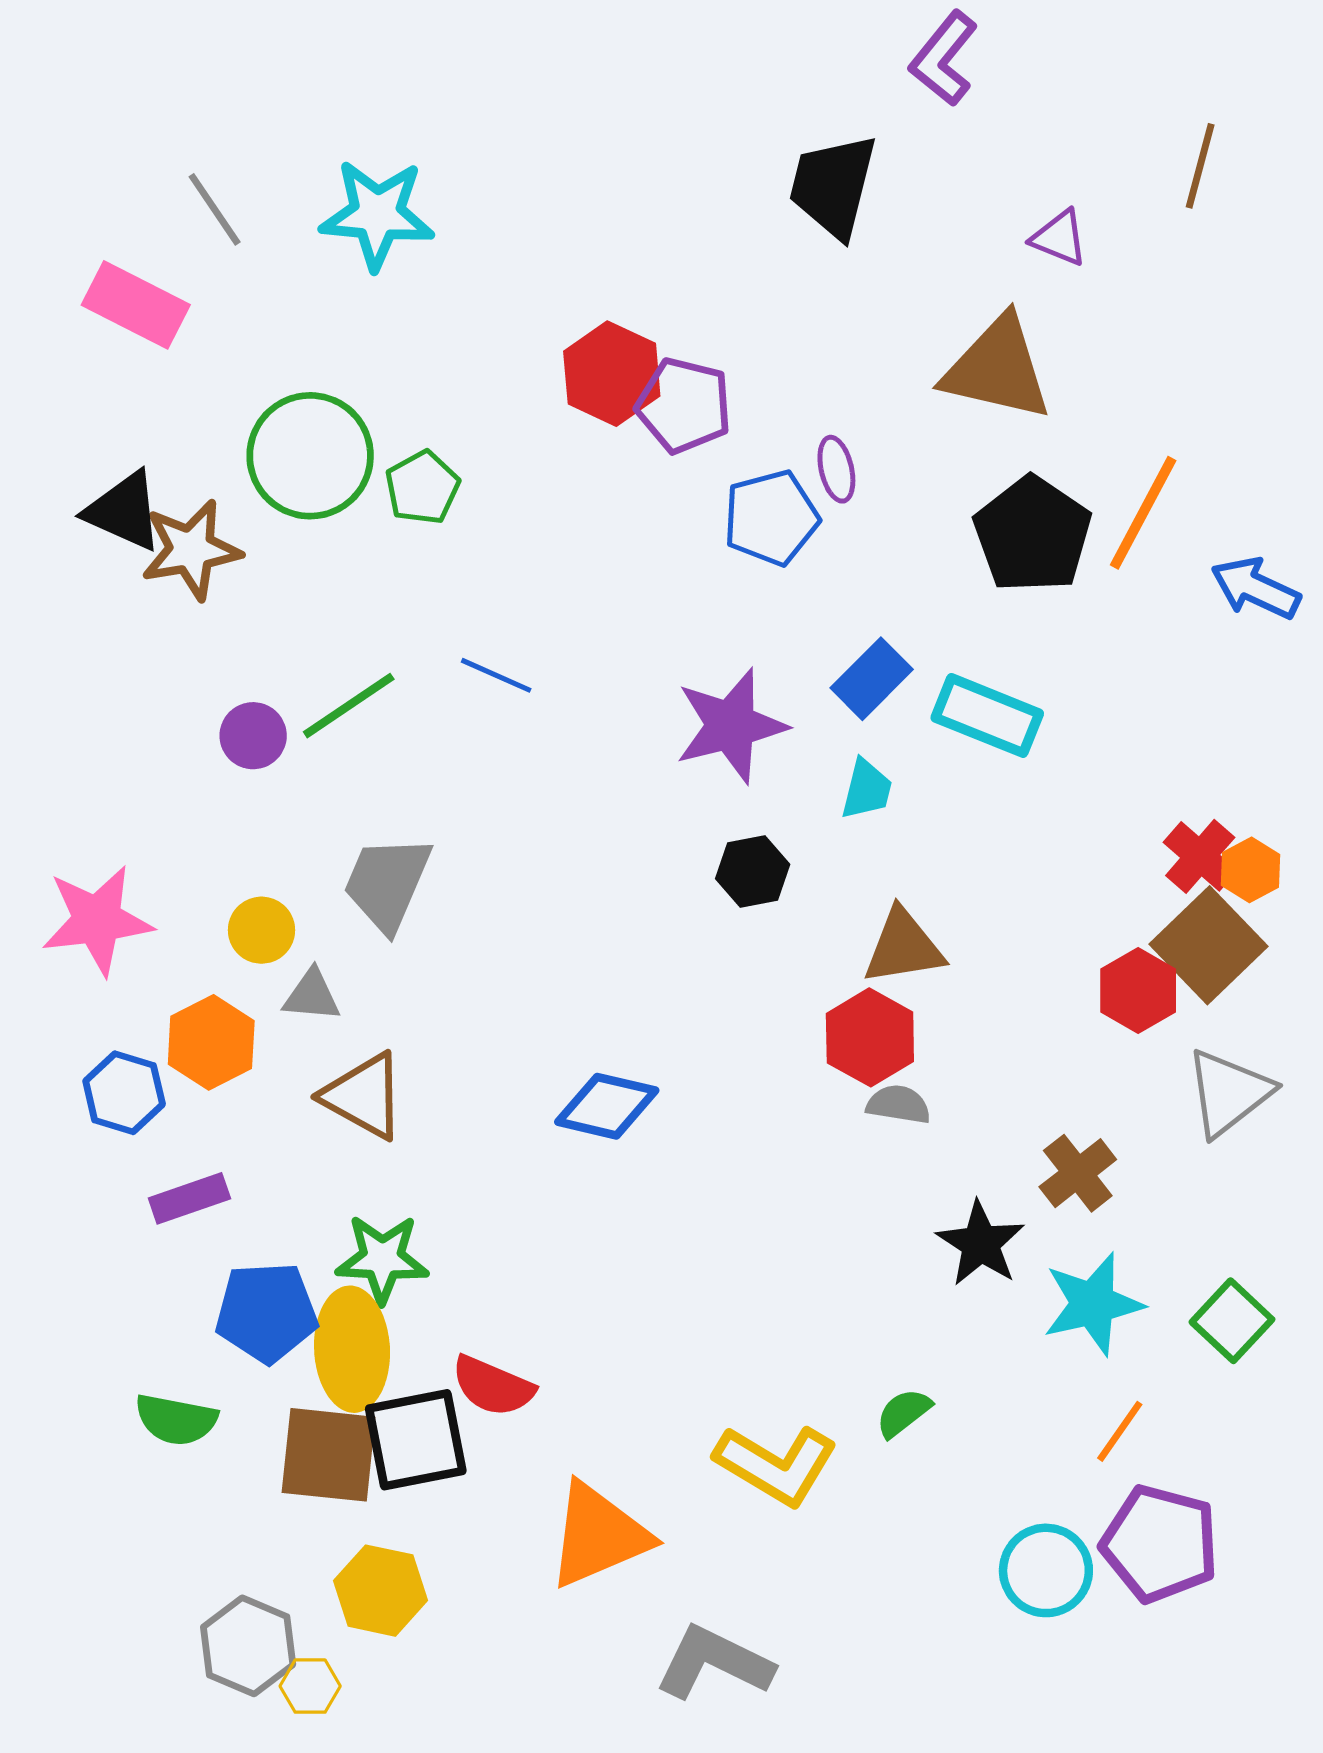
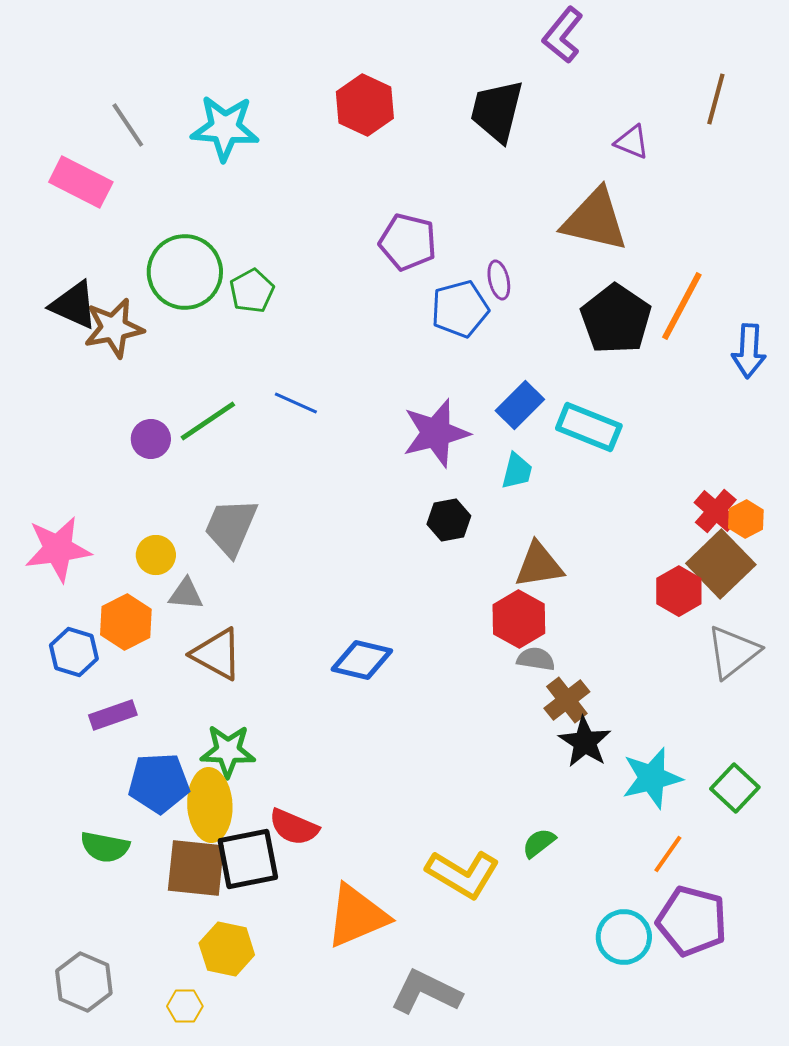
red hexagon: (612, 374) -> (365, 105), moved
blue arrow: (1255, 588) -> (749, 351), turned -112
brown cross: (1078, 1173) -> (567, 700), moved
gray hexagon: (248, 1646) -> (84, 982), moved

